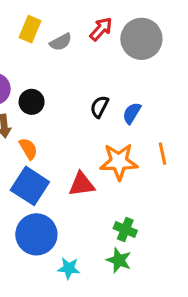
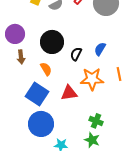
black circle: (32, 102) -> (52, 42), moved, size x1.5
black semicircle: (99, 107) -> (76, 54), moved
orange semicircle: (28, 149) -> (46, 69), moved

